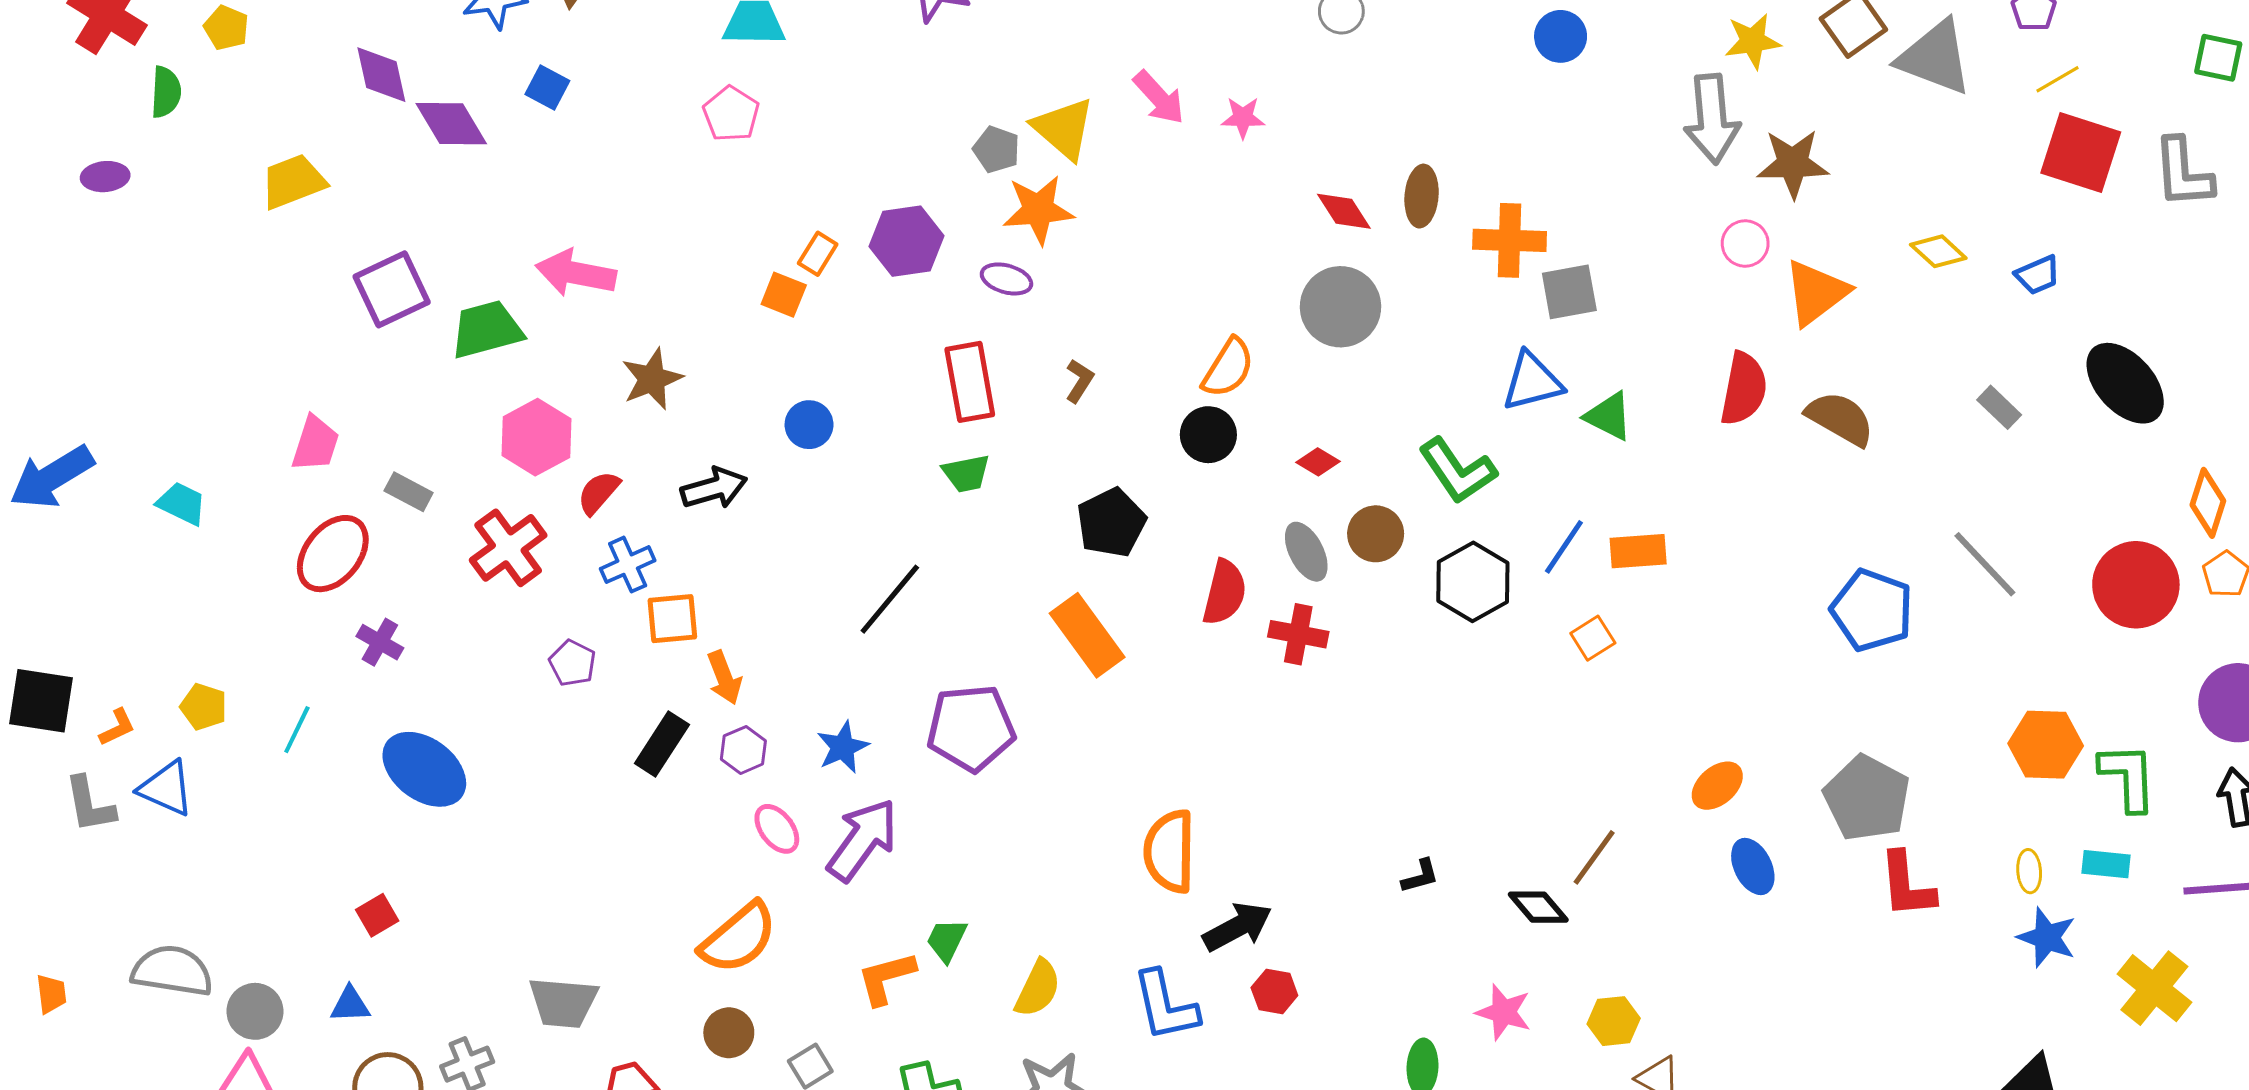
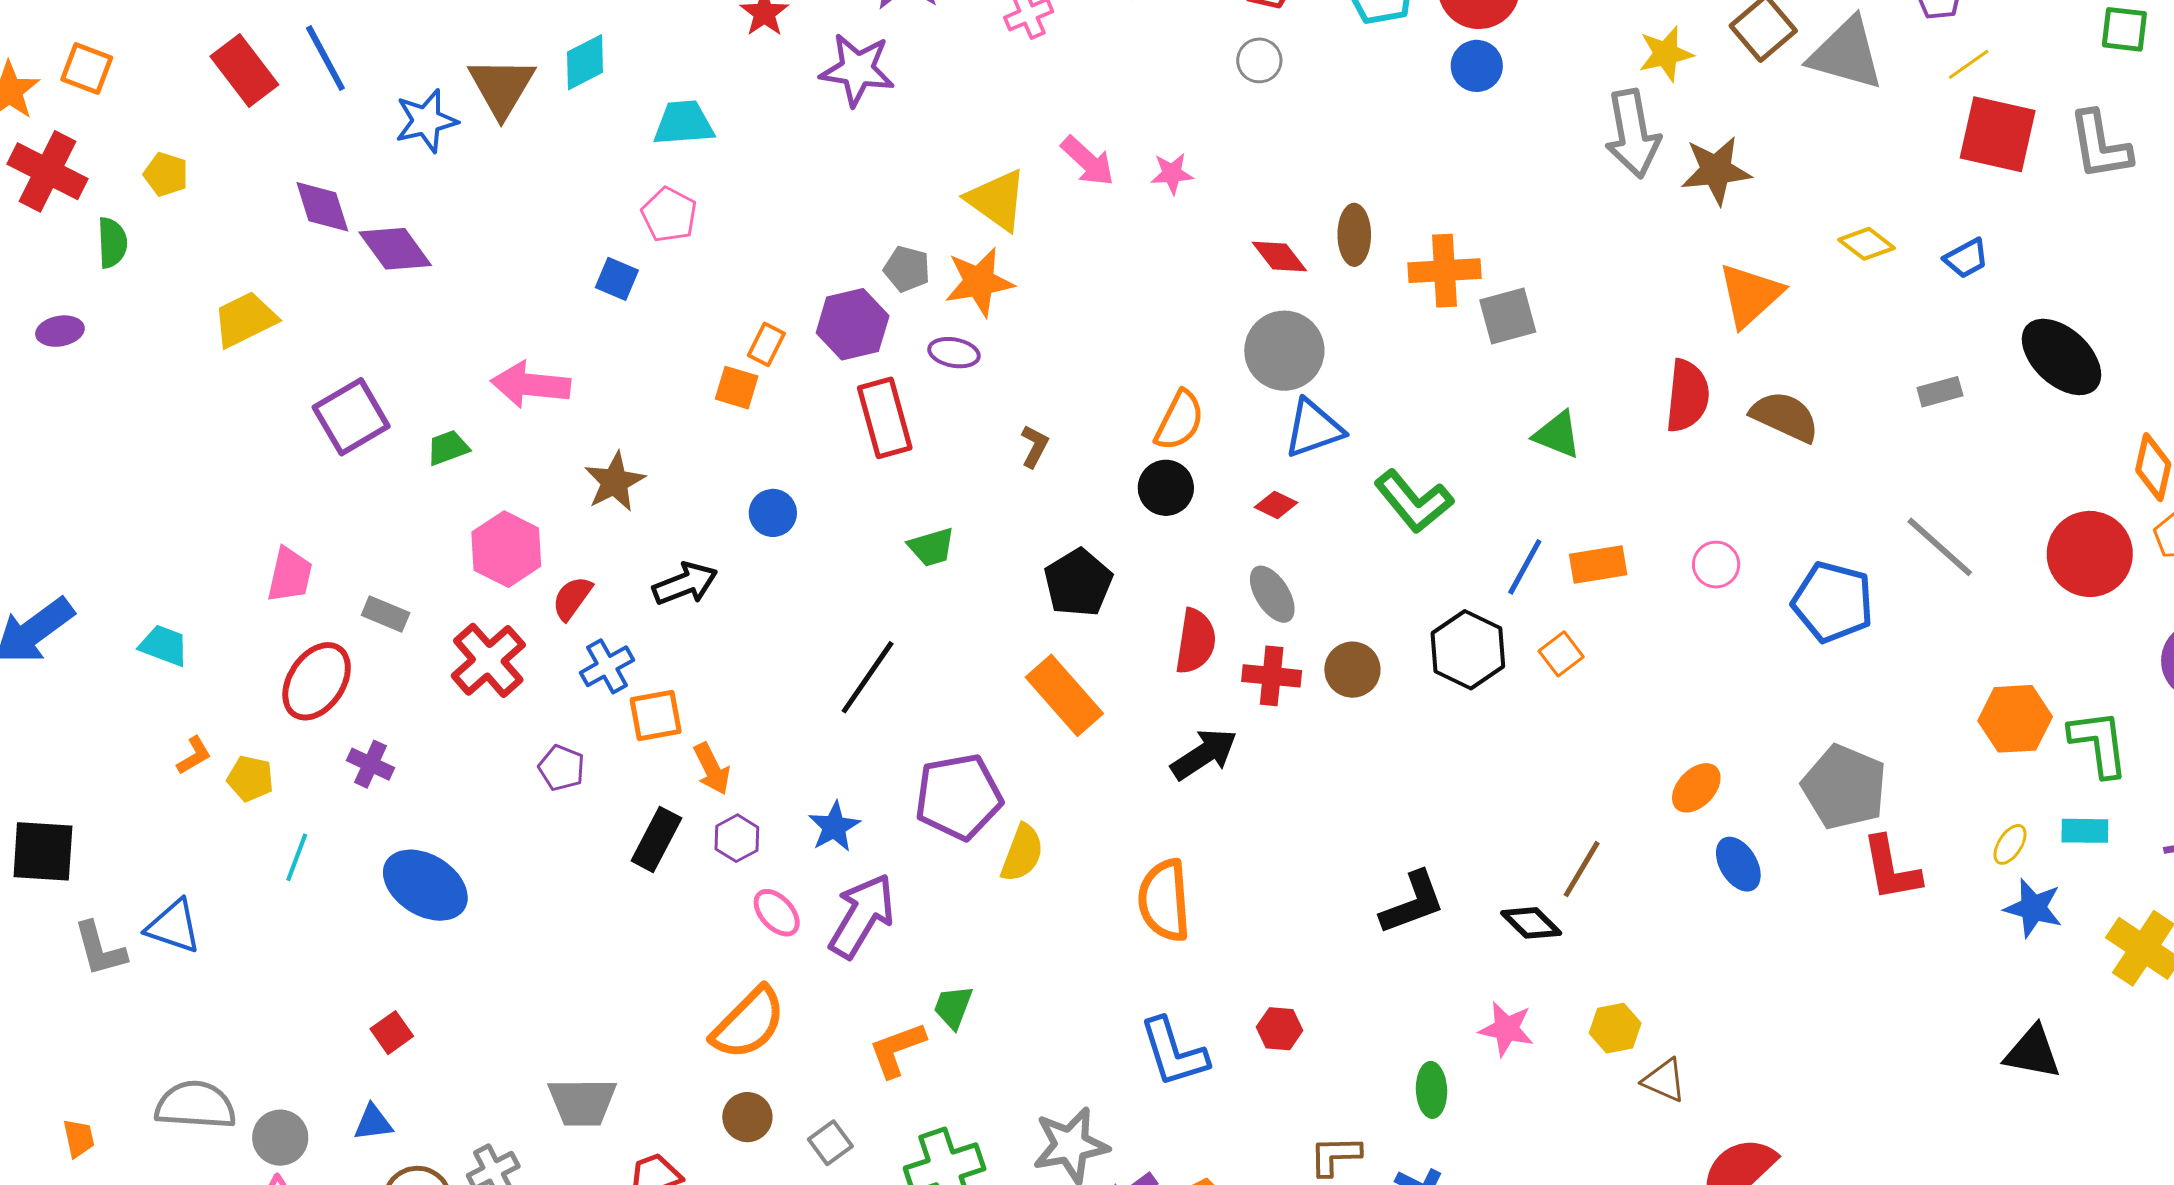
blue square: (547, 87) -> (617, 279), moved
gray pentagon: (996, 149) -> (907, 269), moved
pink circle: (1745, 243) -> (1716, 565), moved
green trapezoid: (487, 329) -> (448, 448), size x0.6
red rectangle: (970, 382) -> (885, 418), moved
blue triangle: (1532, 382) -> (1314, 429), moved
gray rectangle: (1999, 407) -> (1940, 392), turned -54
brown circle: (1376, 534) -> (1352, 670), moved
black hexagon: (1473, 582) -> (1468, 650), moved
yellow pentagon: (204, 707) -> (250, 778), moved
orange L-shape: (117, 727) -> (194, 755), moved
yellow ellipse: (2029, 871) -> (2010, 844), turned 42
black L-shape: (1420, 876) -> (1413, 903), size x1.8
black arrow: (1237, 927) -> (1204, 754), moved
yellow semicircle: (1038, 988) -> (1022, 853), moved

